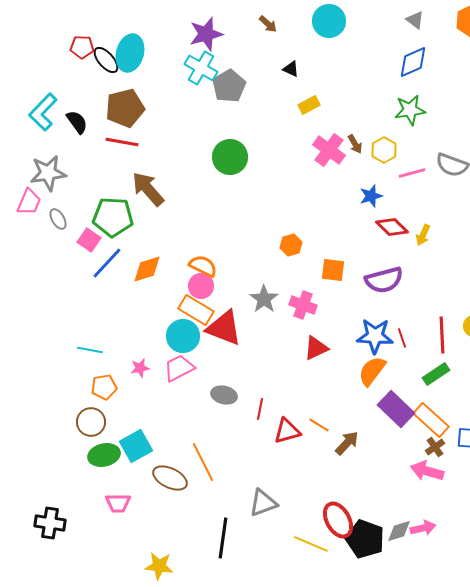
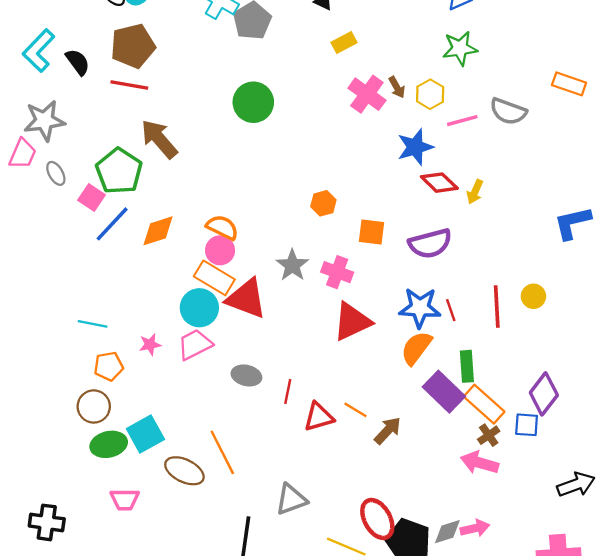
blue star: (371, 196) -> (415, 147), size x1.4
green pentagon: (113, 217) -> (119, 171), turned 30
red triangle: (316, 348) -> (352, 322), size x1.4
green rectangle: (436, 374) -> (467, 366), moved, turned -60

